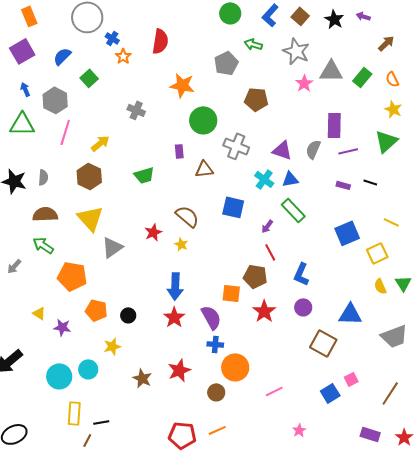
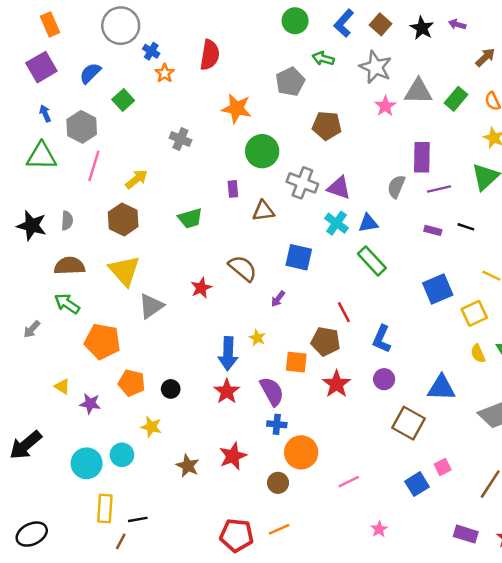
purple triangle: (282, 150) -> (339, 188), moved
purple arrow: (267, 226) -> (278, 299), moved
yellow star: (181, 244) -> (257, 338), moved
yellow star: (112, 346) -> (151, 427), turned 30

